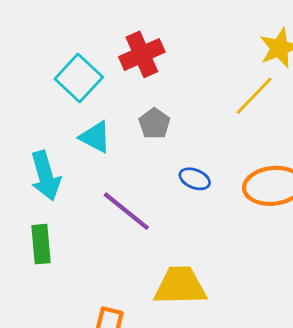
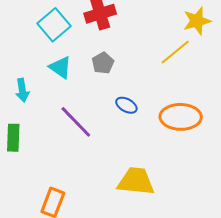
cyan arrow: (46, 176) -> (22, 90), size x0.7
yellow trapezoid: (180, 286) -> (136, 181), moved

